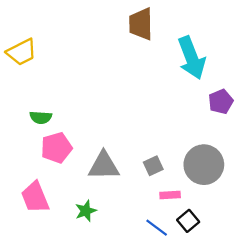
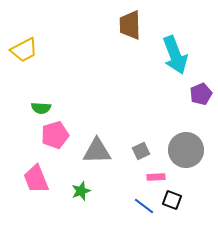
black square: (188, 221) -> (172, 200), turned -30

